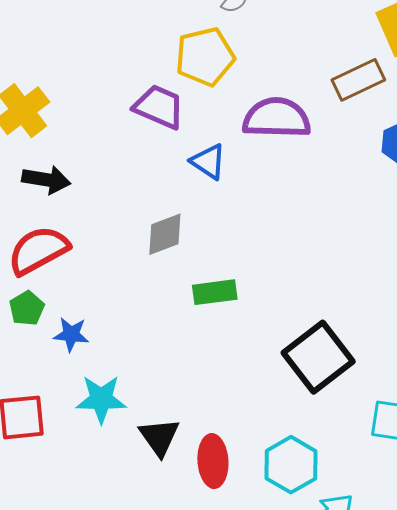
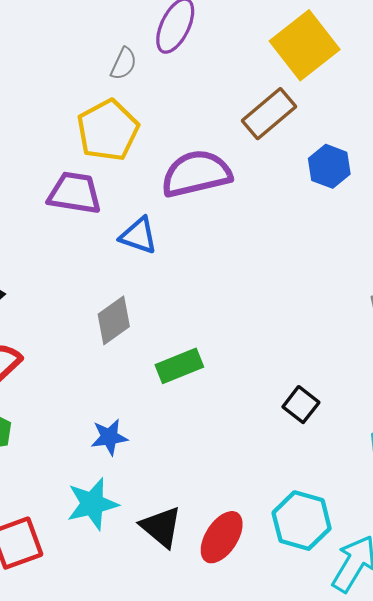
blue star: (71, 334) -> (109, 437), moved
black square: (318, 357) -> (301, 405), size x0.5
red ellipse: (213, 461) -> (222, 537), turned 51

